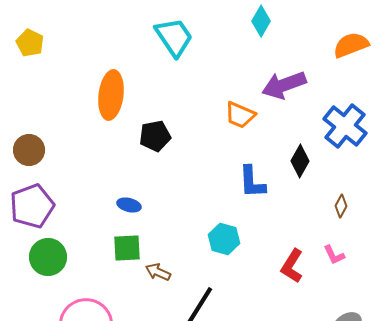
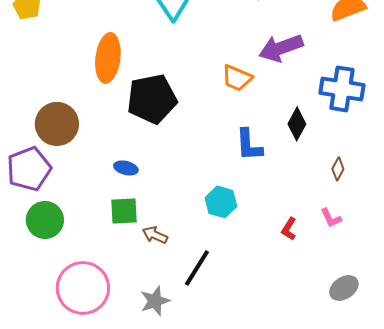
blue cross: (345, 126) -> (342, 89), turned -30
black pentagon: (155, 136) -> (152, 99), size x1.6
brown circle: (29, 150) -> (57, 124), moved, size x1.4
red L-shape: (292, 266) -> (289, 229), size x0.7

